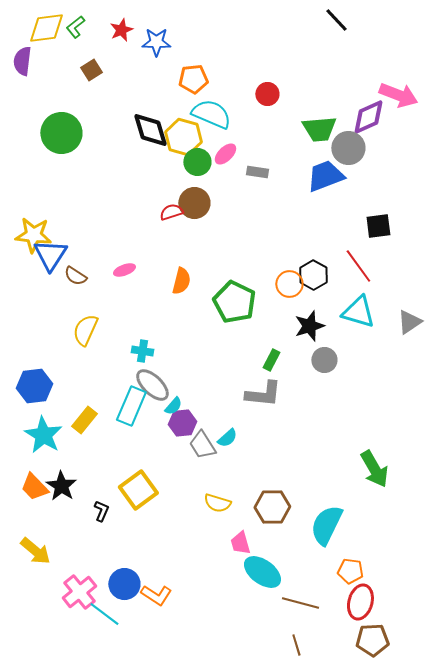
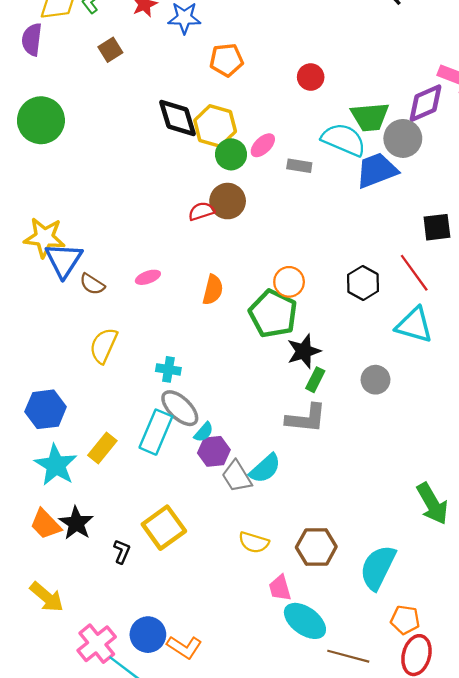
cyan semicircle: (211, 114) -> (344, 140), moved
green circle: (61, 133) -> (41, 120), moved
orange circle: (289, 284) -> (289, 282), moved
black star: (309, 326) -> (304, 351), moved
cyan semicircle: (227, 438) -> (265, 468), size x1.4

